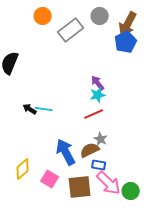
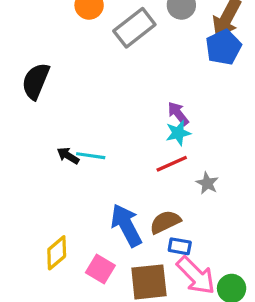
gray star: (101, 139) -> (207, 183), moved

